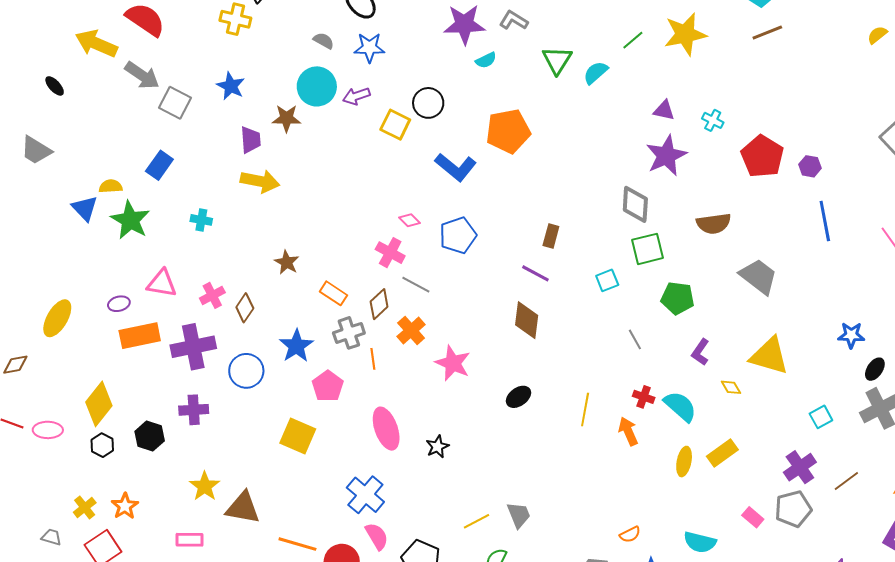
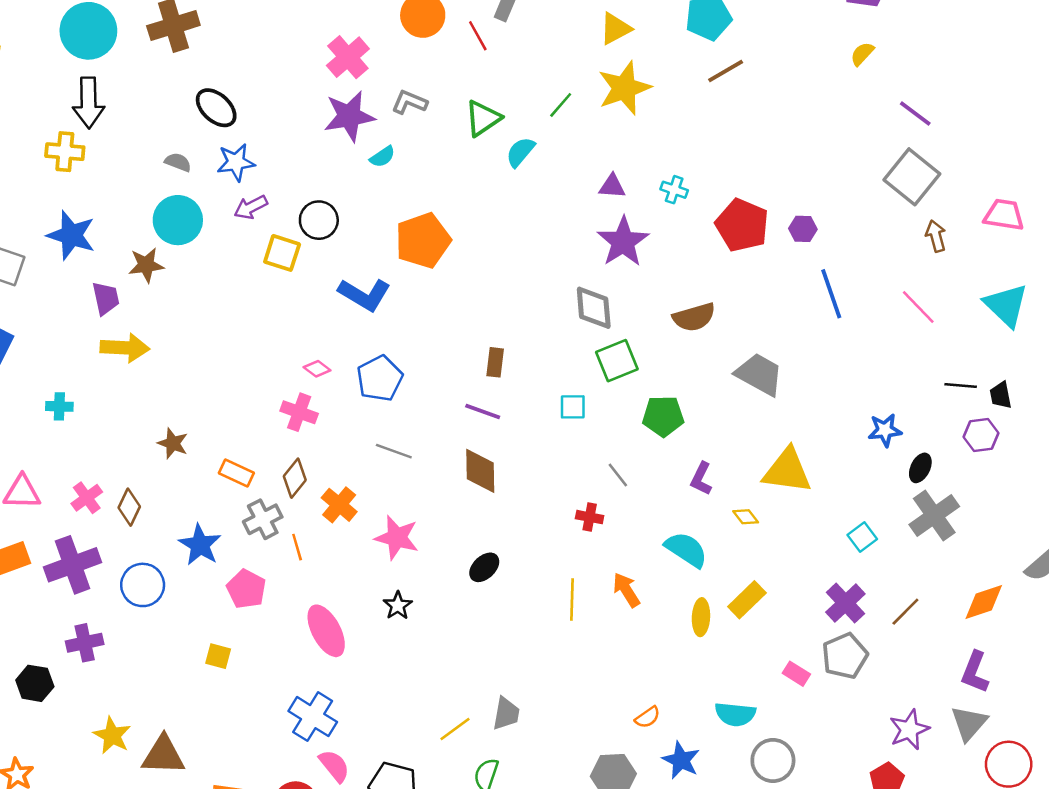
green triangle: (557, 60) -> (483, 118), moved, turned 32
blue star: (231, 86) -> (71, 235), size x1.4
purple arrow: (356, 96) -> (251, 207), moved
cyan square: (607, 280) -> (573, 407), turned 30
gray line: (416, 285) -> (394, 451), moved
red cross: (644, 397) -> (590, 517), moved
yellow line: (585, 410) -> (572, 599), moved
yellow square: (298, 436) -> (218, 656), size x0.6
black star: (437, 447) -> (398, 606), moved
gray trapezoid: (519, 515) -> (506, 713), turned 40

